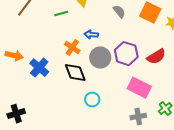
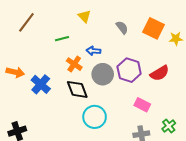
green line: (61, 14) -> (62, 39), moved
pink rectangle: (139, 88) -> (142, 105), size x0.7
cyan circle: (92, 100) -> (95, 117), size x1.5

